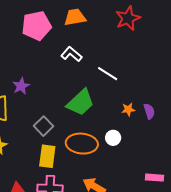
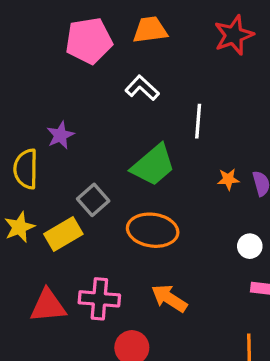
white line: (108, 74) -> (198, 121), turned 60
white circle: (113, 138) -> (250, 246), moved
yellow rectangle: (47, 156) -> (63, 234), moved, turned 50

